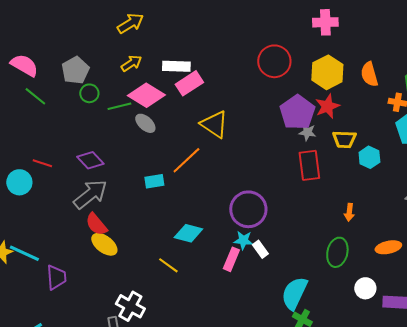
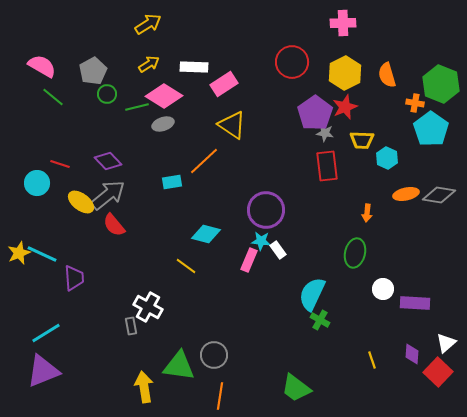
pink rectangle: (189, 83) -> (224, 84), moved
gray ellipse: (145, 123) -> (163, 124), turned -60
yellow ellipse: (104, 244) -> (81, 202), moved
orange ellipse: (388, 247) -> (406, 194), moved

